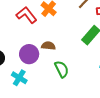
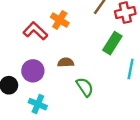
purple circle: (29, 54) -> (33, 71), moved

